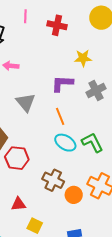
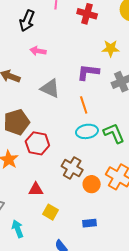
gray triangle: (26, 102) -> (50, 88), turned -30
cyan ellipse: (65, 143) -> (87, 131), turned -45

